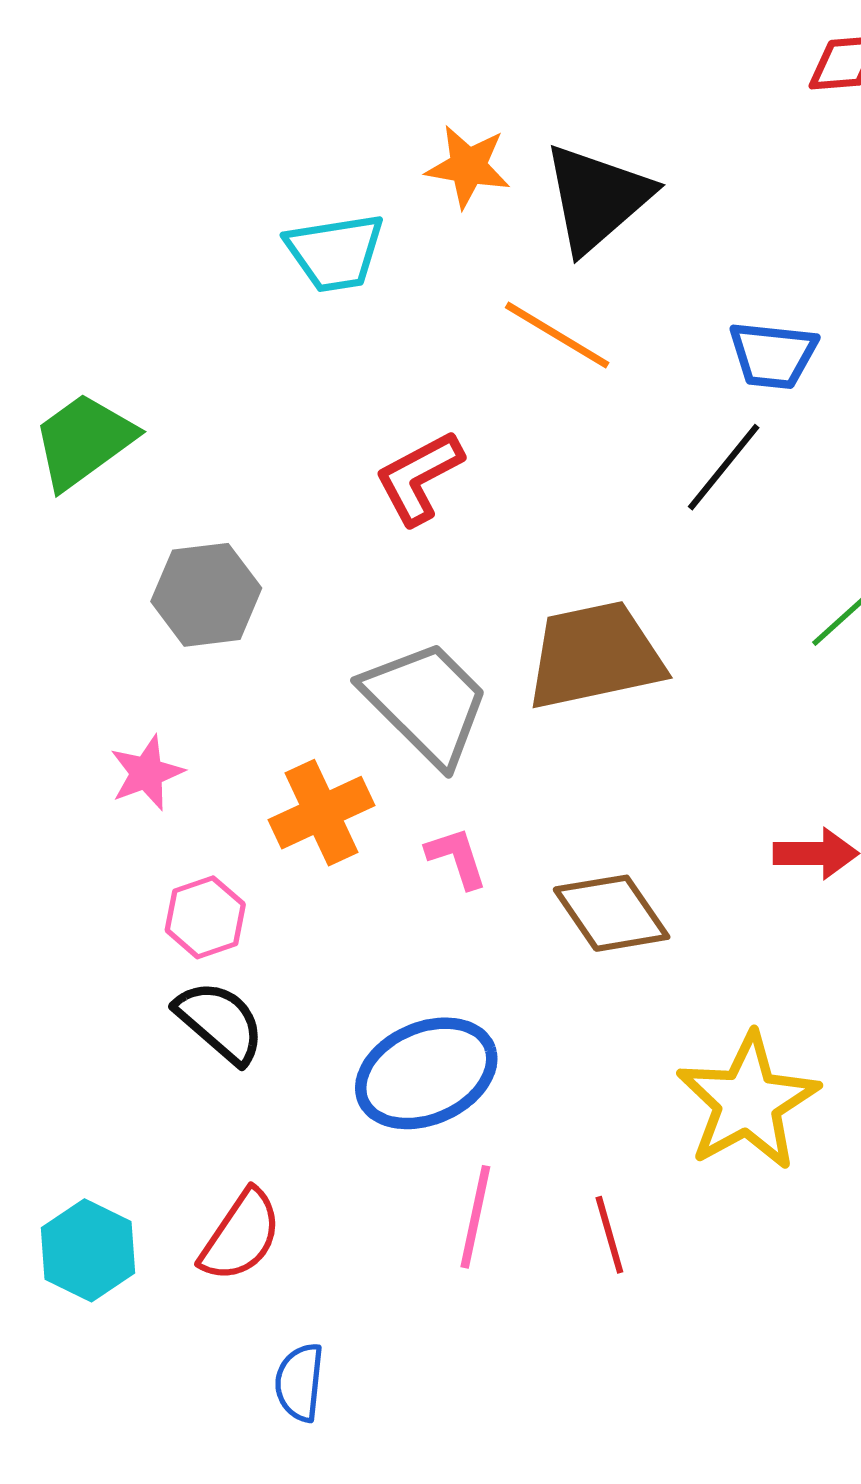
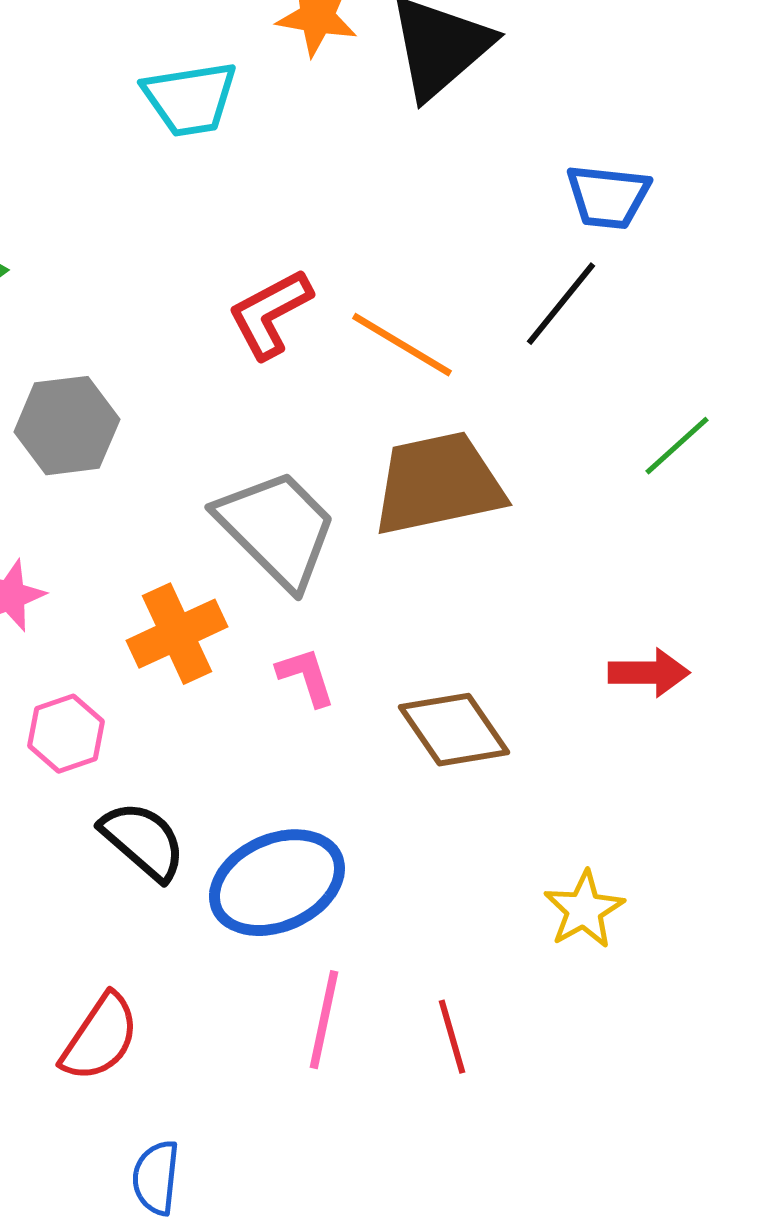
orange line: (557, 335) -> (402, 345), moved
black semicircle: (220, 1022) -> (143, 841), moved
yellow star: (748, 1102) -> (584, 910), size x0.6

